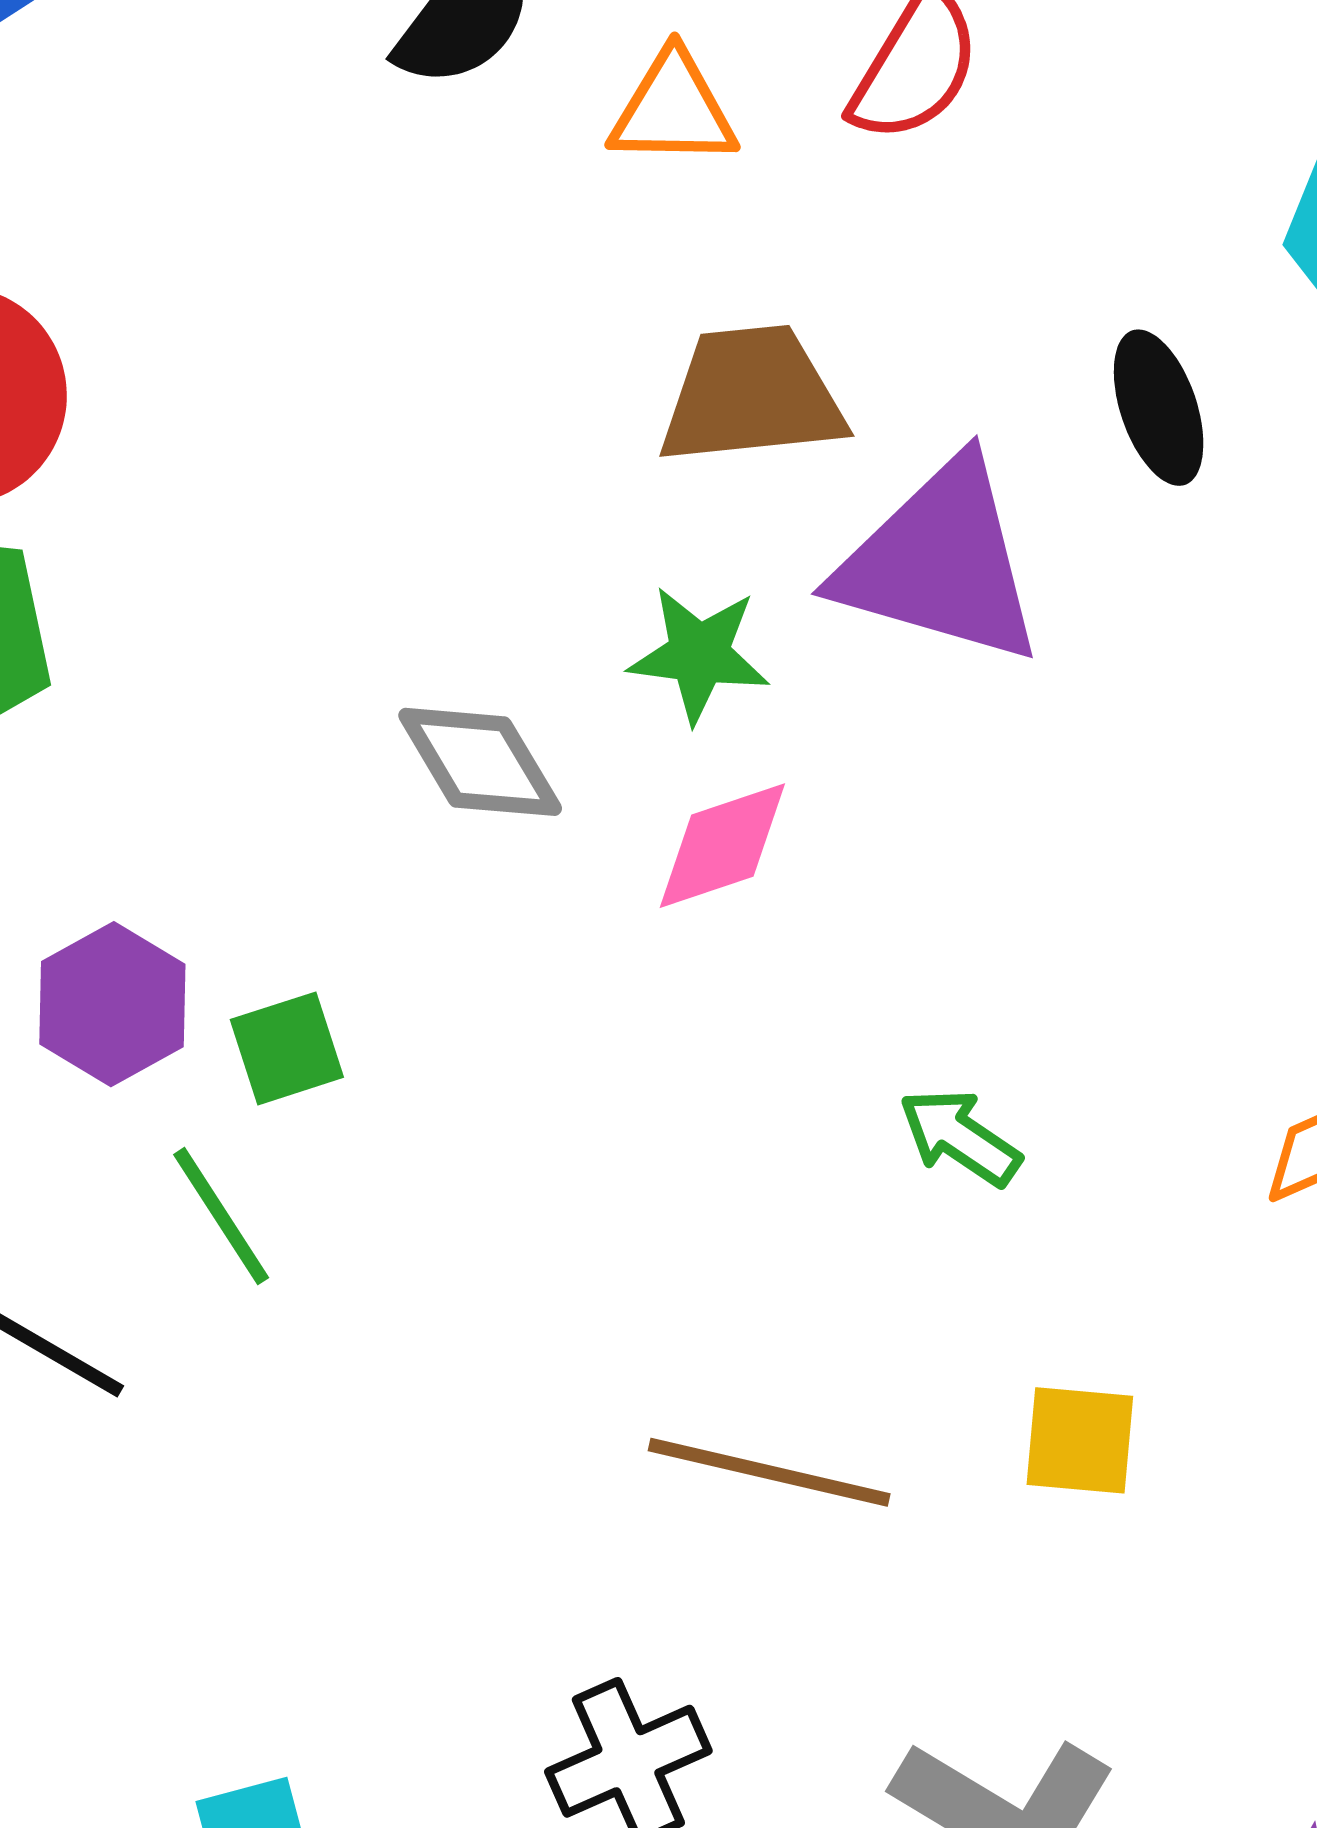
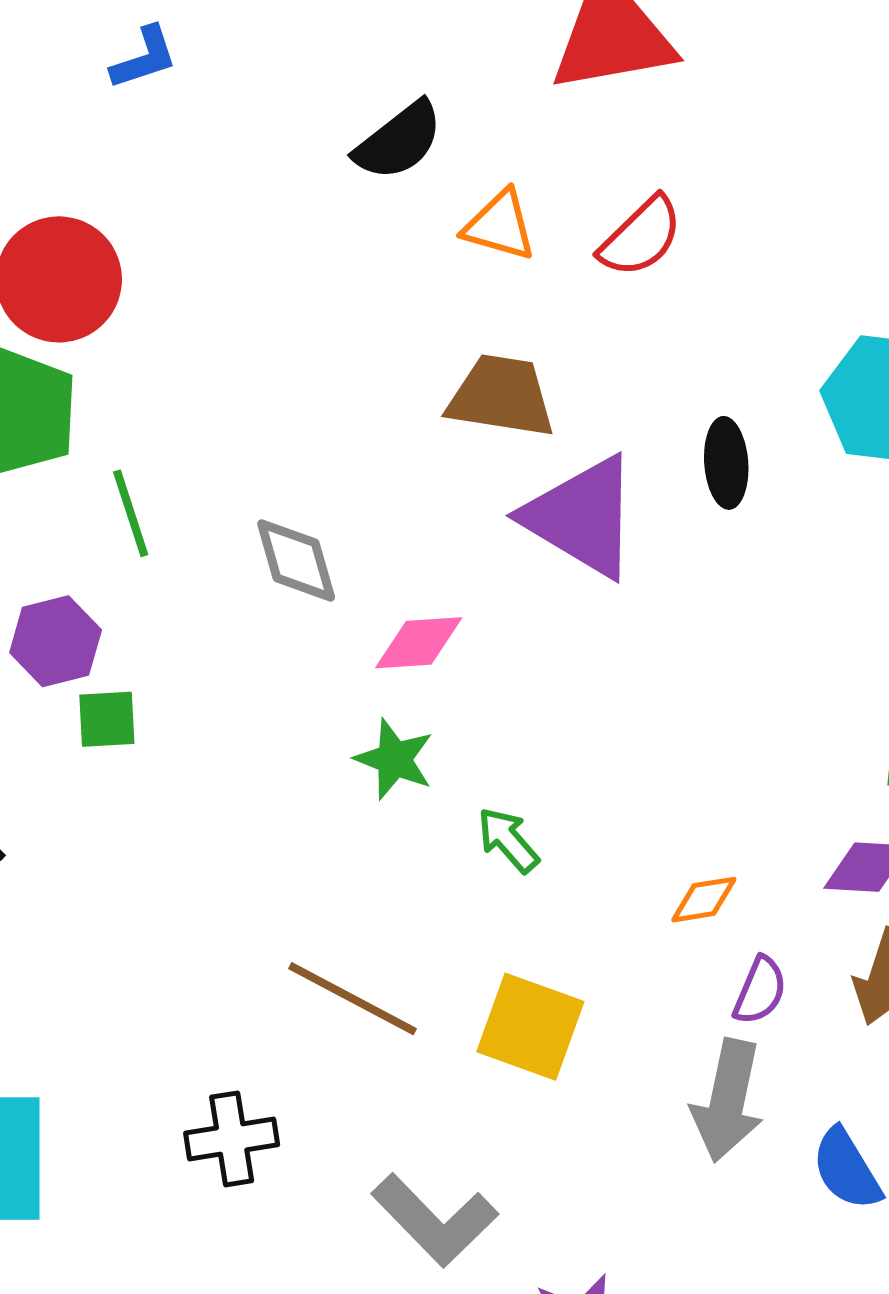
green star: (699, 654) -> (394, 759), moved
green square: (287, 1048) -> (107, 719), moved
green line: (221, 1216) -> (131, 513), moved
yellow square: (1080, 1440) -> (530, 1027), size x1.5

